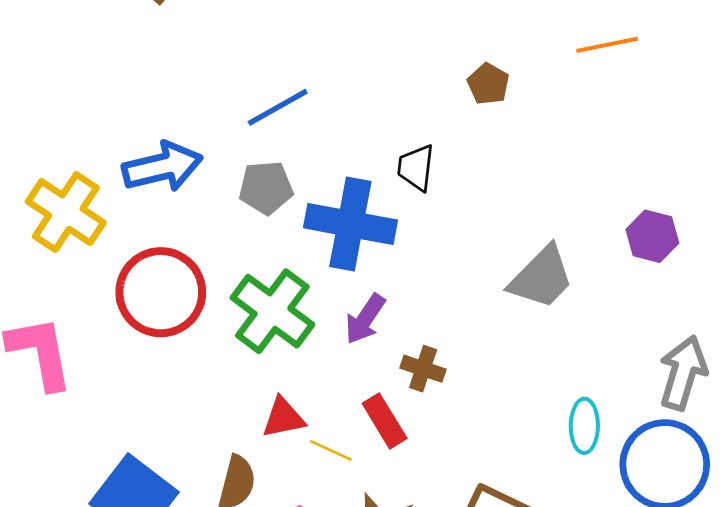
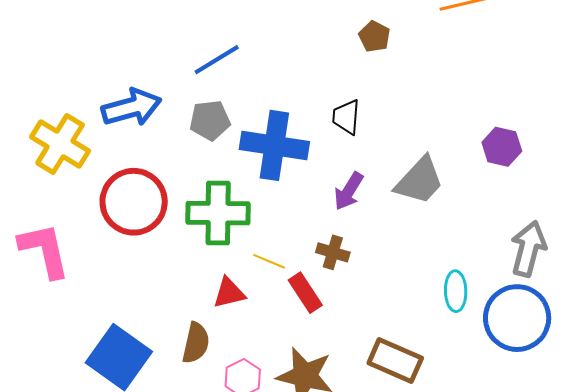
black trapezoid: (416, 168) -> (346, 117), moved
green cross: (272, 311) -> (218, 213), turned -34
purple arrow: (365, 319) -> (349, 191), moved
yellow line: (331, 450) -> (269, 261), moved

